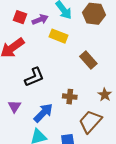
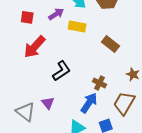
red square: (20, 17) -> (27, 17), moved
brown cross: (70, 97) -> (99, 83), turned 32
blue arrow: (43, 113) -> (89, 103), moved

